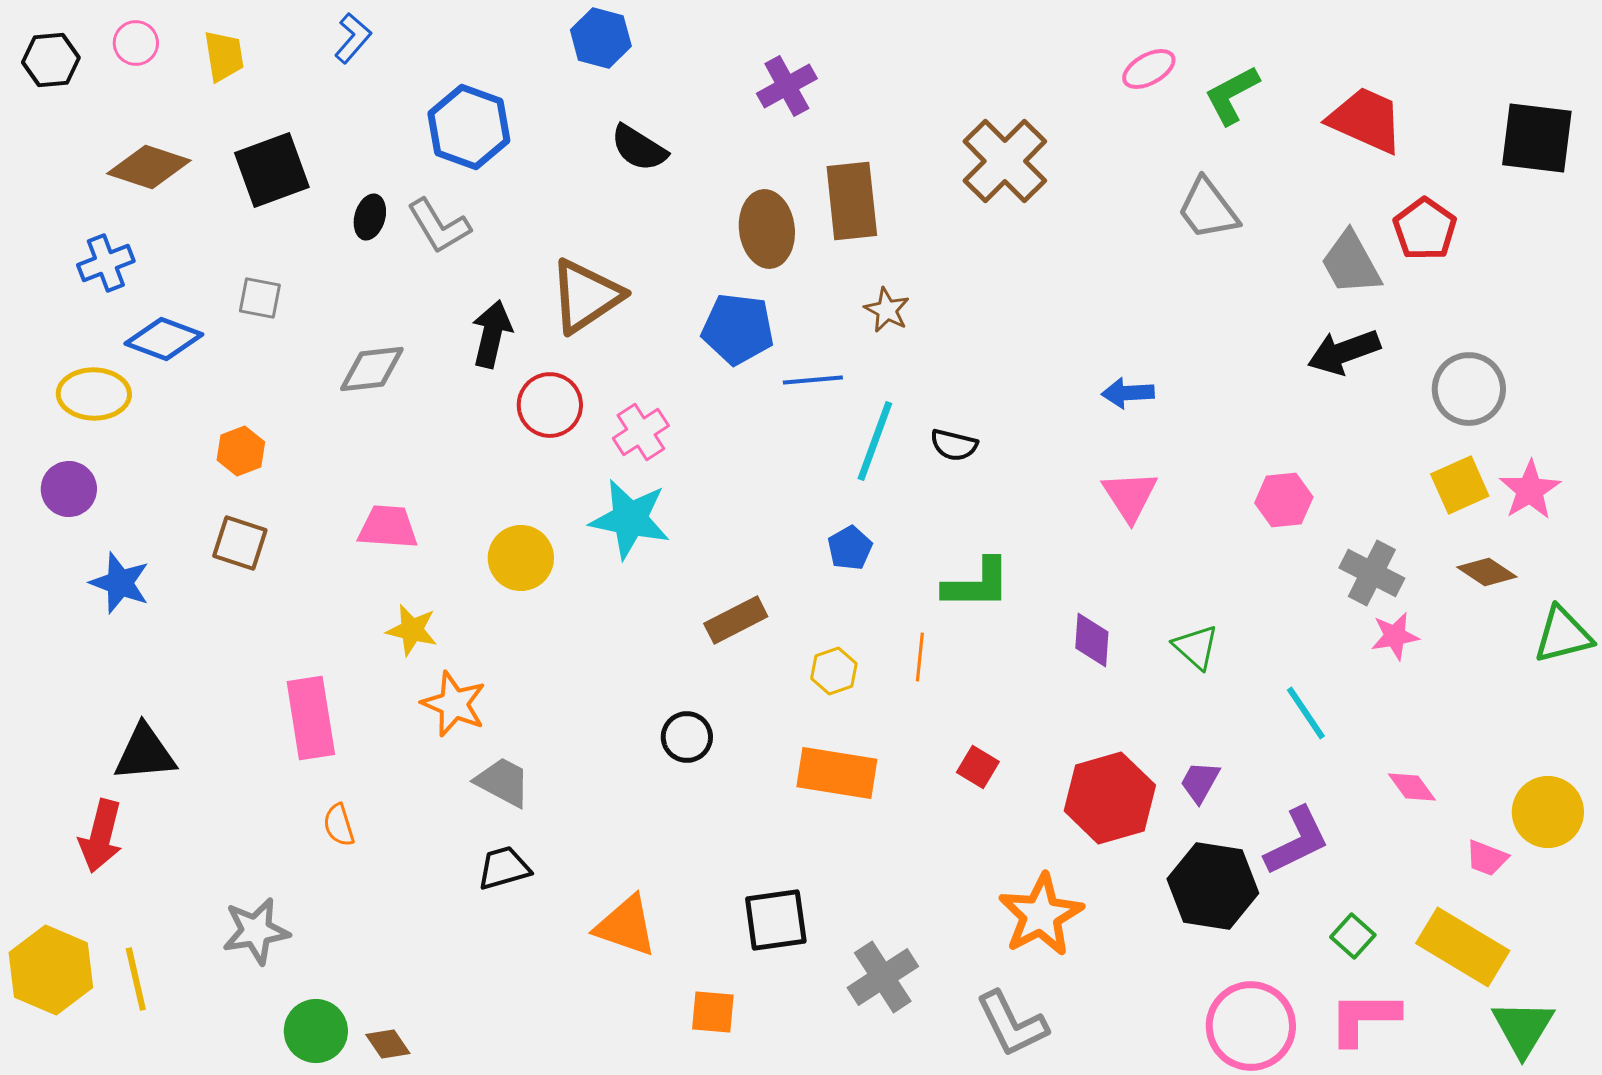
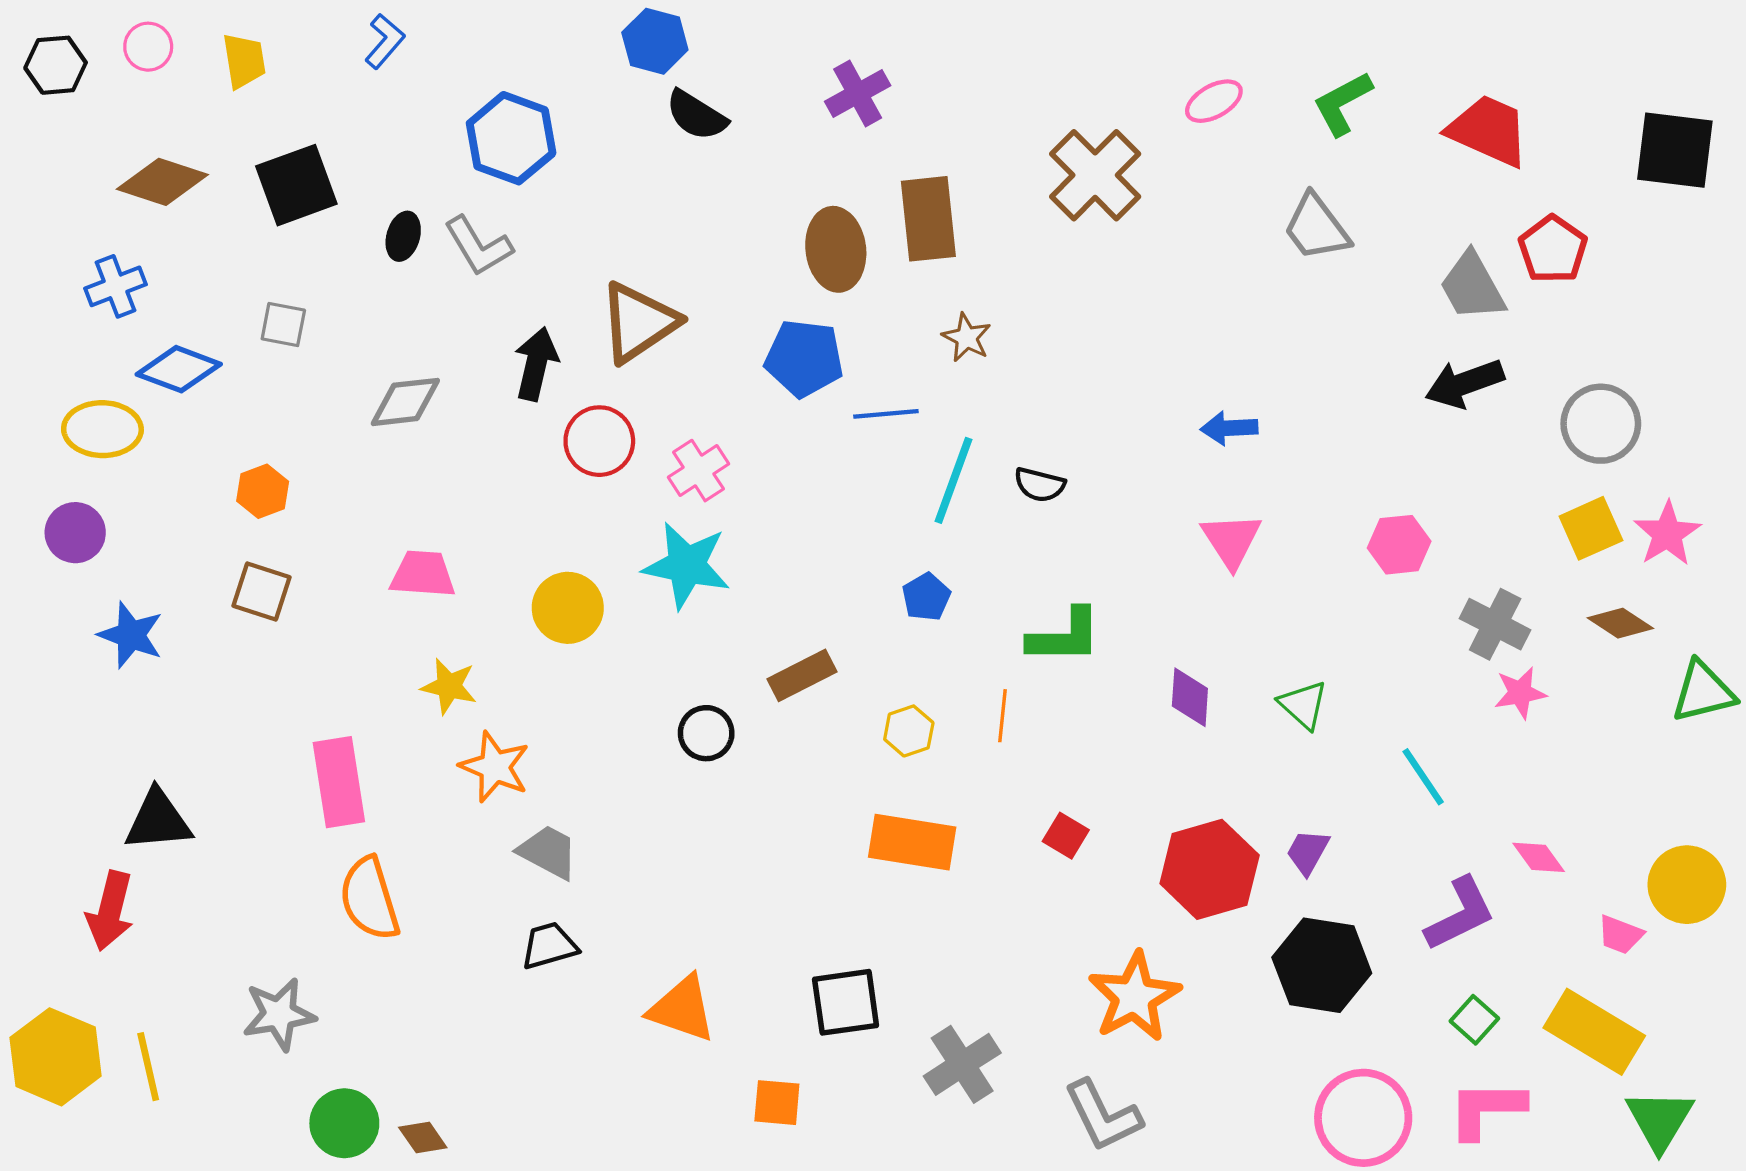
pink ellipse: (1149, 69) -> (1214, 101), moved
black semicircle: (639, 148) -> (696, 115), moved
black circle: (687, 737) -> (706, 733), moved
orange semicircle: (339, 825) -> (369, 899), size x1.8
purple L-shape: (1297, 841) -> (1460, 914), moved

